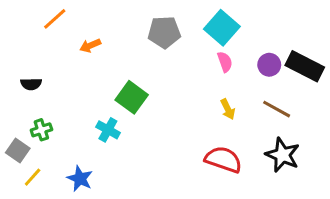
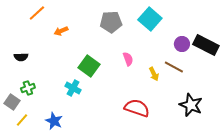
pink semicircle: (225, 62) -> (128, 59), moved
brown line: (277, 109) -> (174, 67), moved
red semicircle: (223, 159) -> (137, 108), moved

